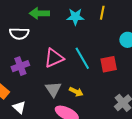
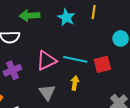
cyan star: (75, 17) -> (66, 17), turned 30
cyan line: (82, 58) -> (75, 59), turned -45
yellow arrow: (76, 92) -> (75, 83), moved, turned -104

